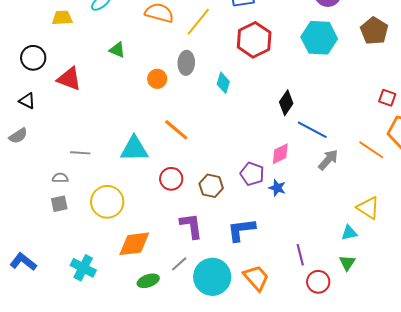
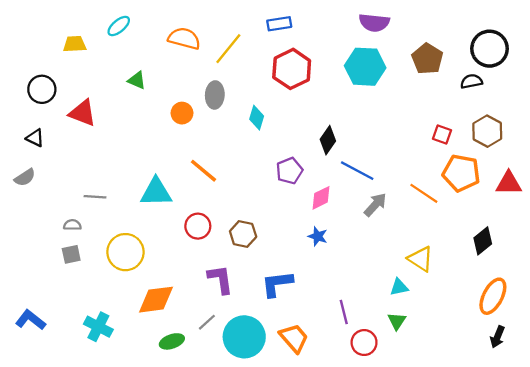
purple pentagon: (252, 174) -> (289, 171), moved, turned 30

